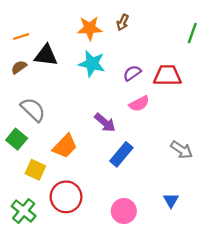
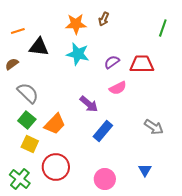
brown semicircle: (19, 67) -> (12, 64), moved
green square: (17, 139) -> (27, 120), moved

